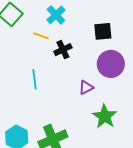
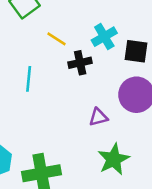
cyan cross: (56, 15) -> (104, 37), moved
cyan line: (35, 79) -> (29, 79), moved

